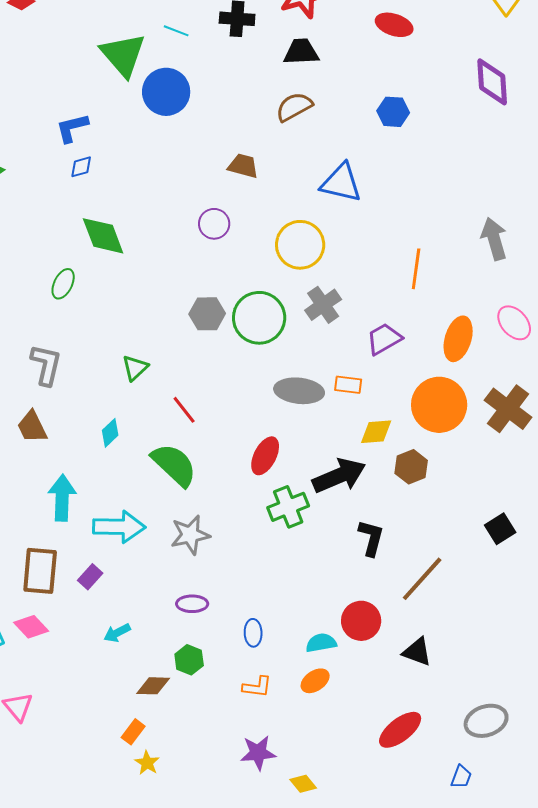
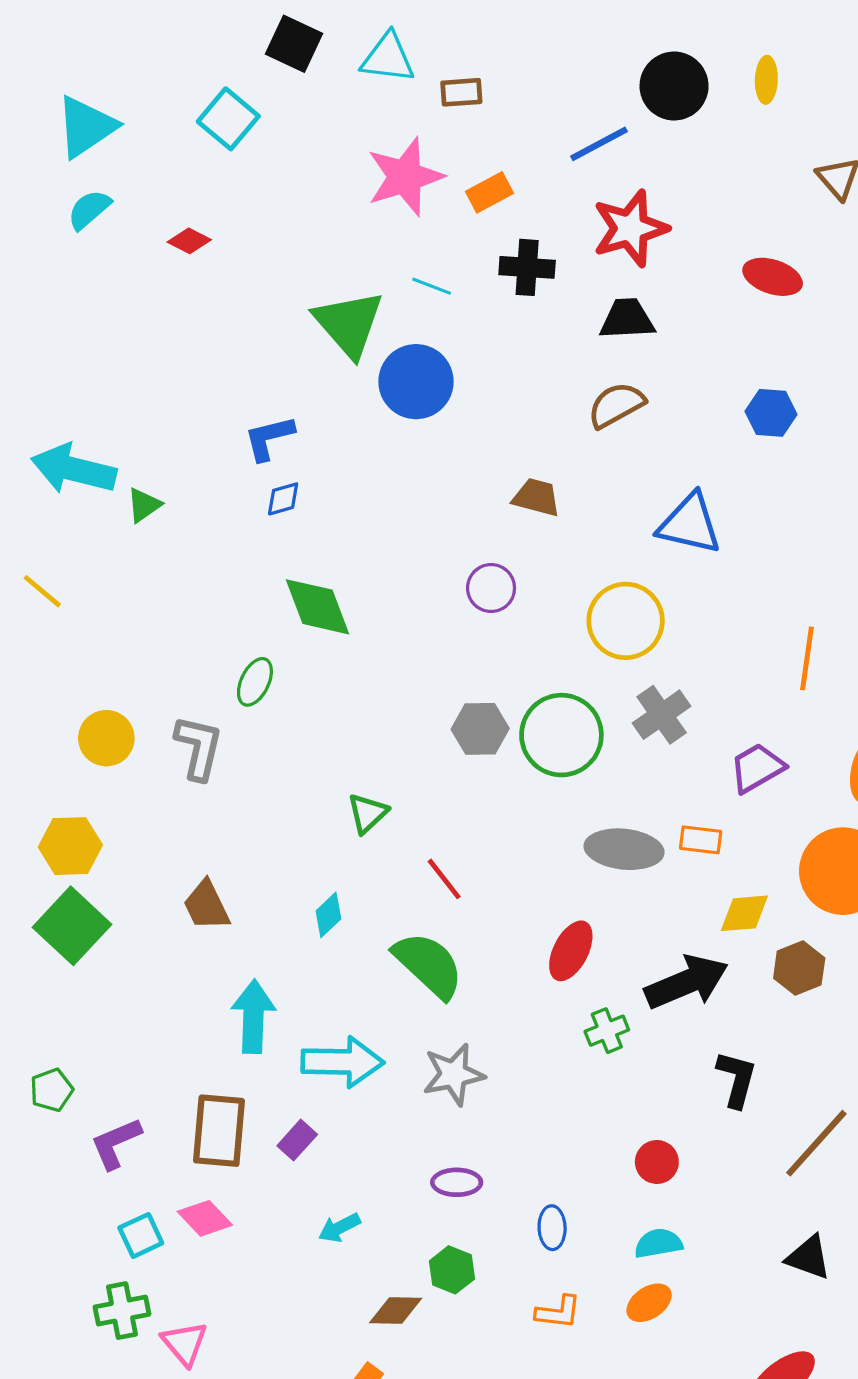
gray L-shape: (46, 365) -> (199, 748), moved
green cross: (288, 507) -> (607, 1031), size x0.7
red circle: (361, 621) -> (657, 1162), moved, size x0.7

